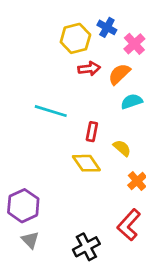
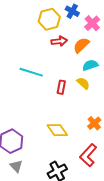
yellow semicircle: (122, 148) -> (83, 83), moved
yellow diamond: (86, 163) -> (57, 130), moved

